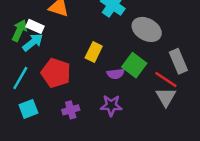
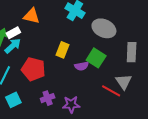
white rectangle: (35, 26) -> (13, 33), turned -48
gray rectangle: (178, 61) -> (132, 52), turned 30
red line: (166, 79) -> (111, 91), moved
purple star: (111, 106) -> (71, 105), moved

